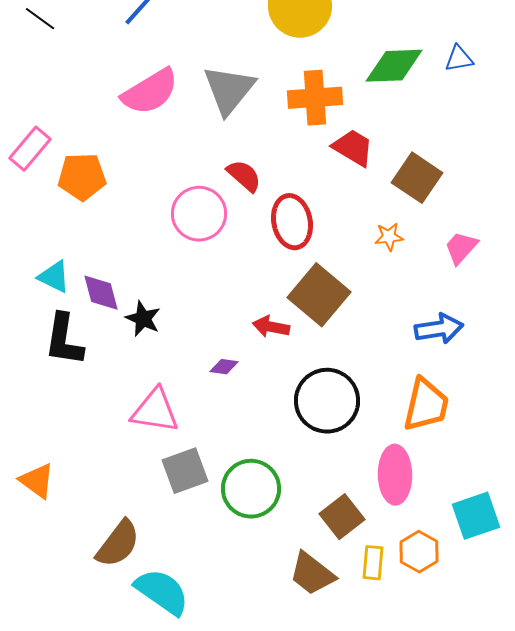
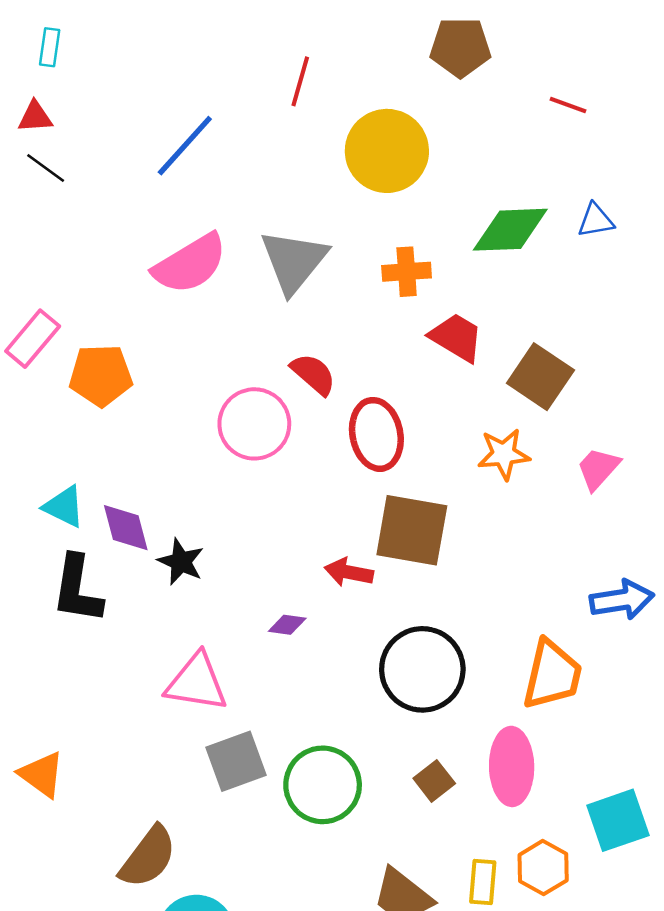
orange cross: (315, 98) -> (407, 272), size x0.7
orange star: (389, 237) -> (504, 454), size x1.4
brown square: (319, 295) -> (412, 530), turned -30
blue arrow: (439, 329) -> (622, 600), moved
brown square: (342, 517) -> (434, 781), moved, size x0.7

